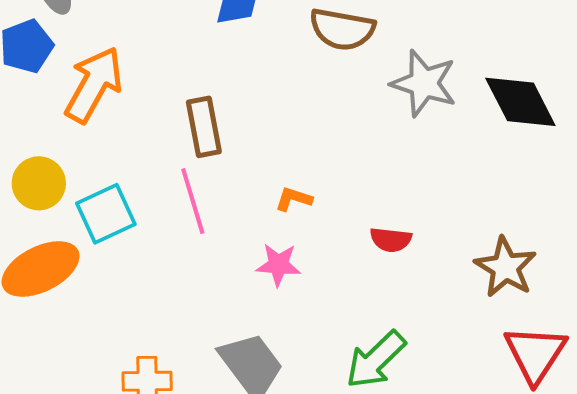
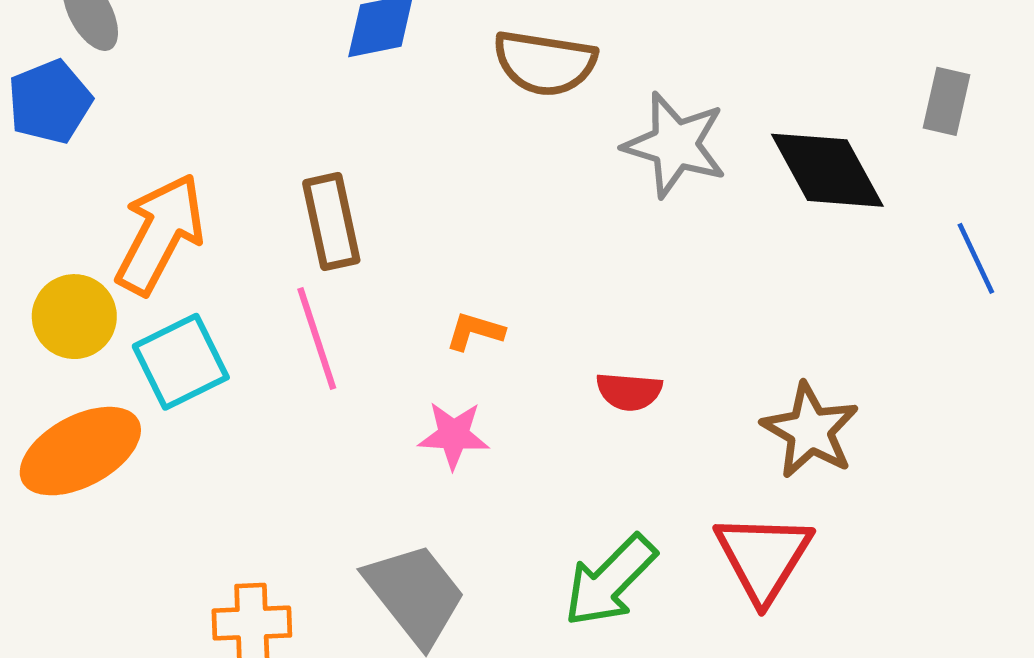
orange arrow: (94, 85) -> (160, 234), moved
red triangle: (535, 354) -> (763, 557), moved

